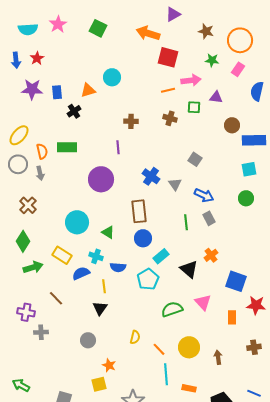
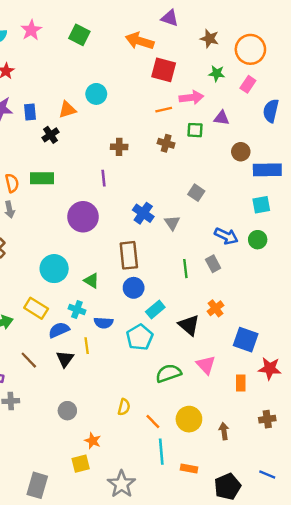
purple triangle: (173, 14) -> (170, 18), turned 49
blue arrow: (204, 195) -> (226, 236), moved
black triangle: (100, 308) -> (65, 359), moved

